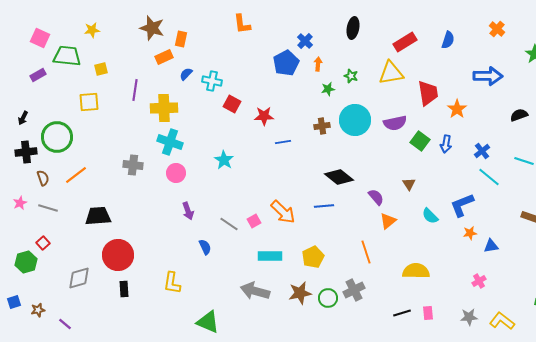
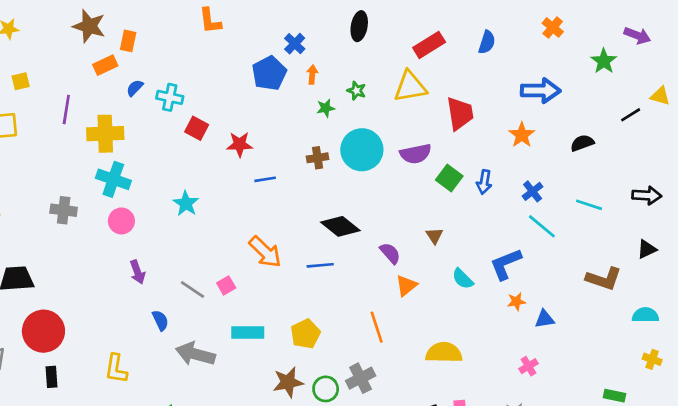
orange star: (457, 109) -> (522, 135), moved
orange arrow: (283, 212) -> (265, 252), moved
gray arrow: (255, 291) -> (195, 354), moved

